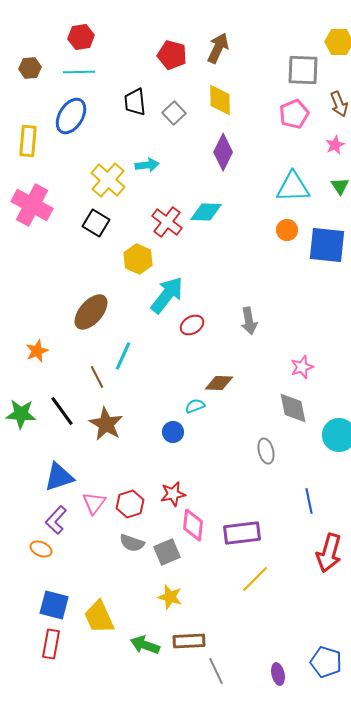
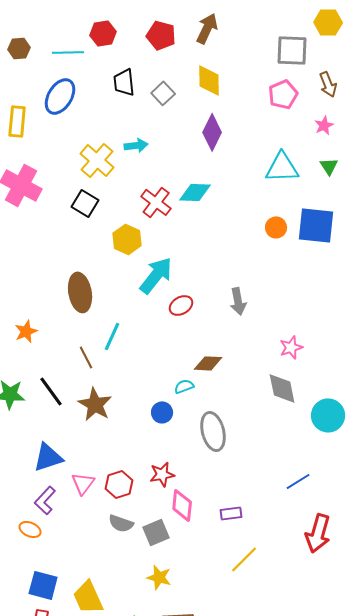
red hexagon: (81, 37) -> (103, 33), moved
orange circle: (287, 230) -> (276, 227), moved
brown ellipse: (91, 312) -> (80, 292), turned -51
gray ellipse: (266, 451) -> (213, 431), moved, size x1.5
blue line: (309, 501) -> (298, 481), turned 70
purple rectangle: (242, 533) -> (231, 513), size x0.6

